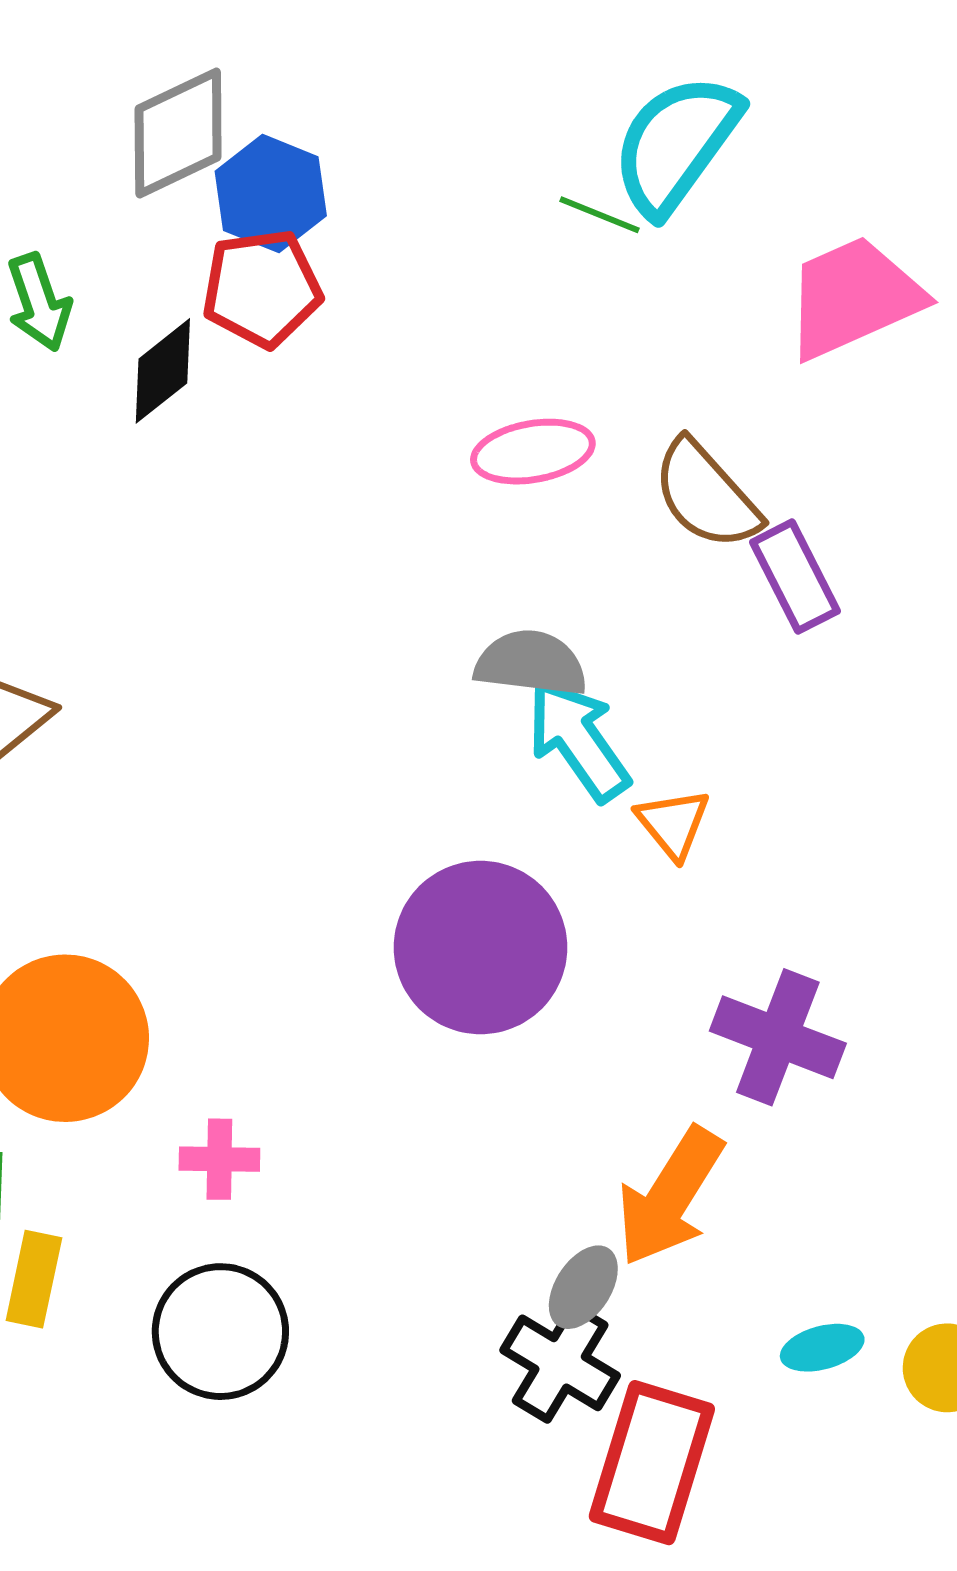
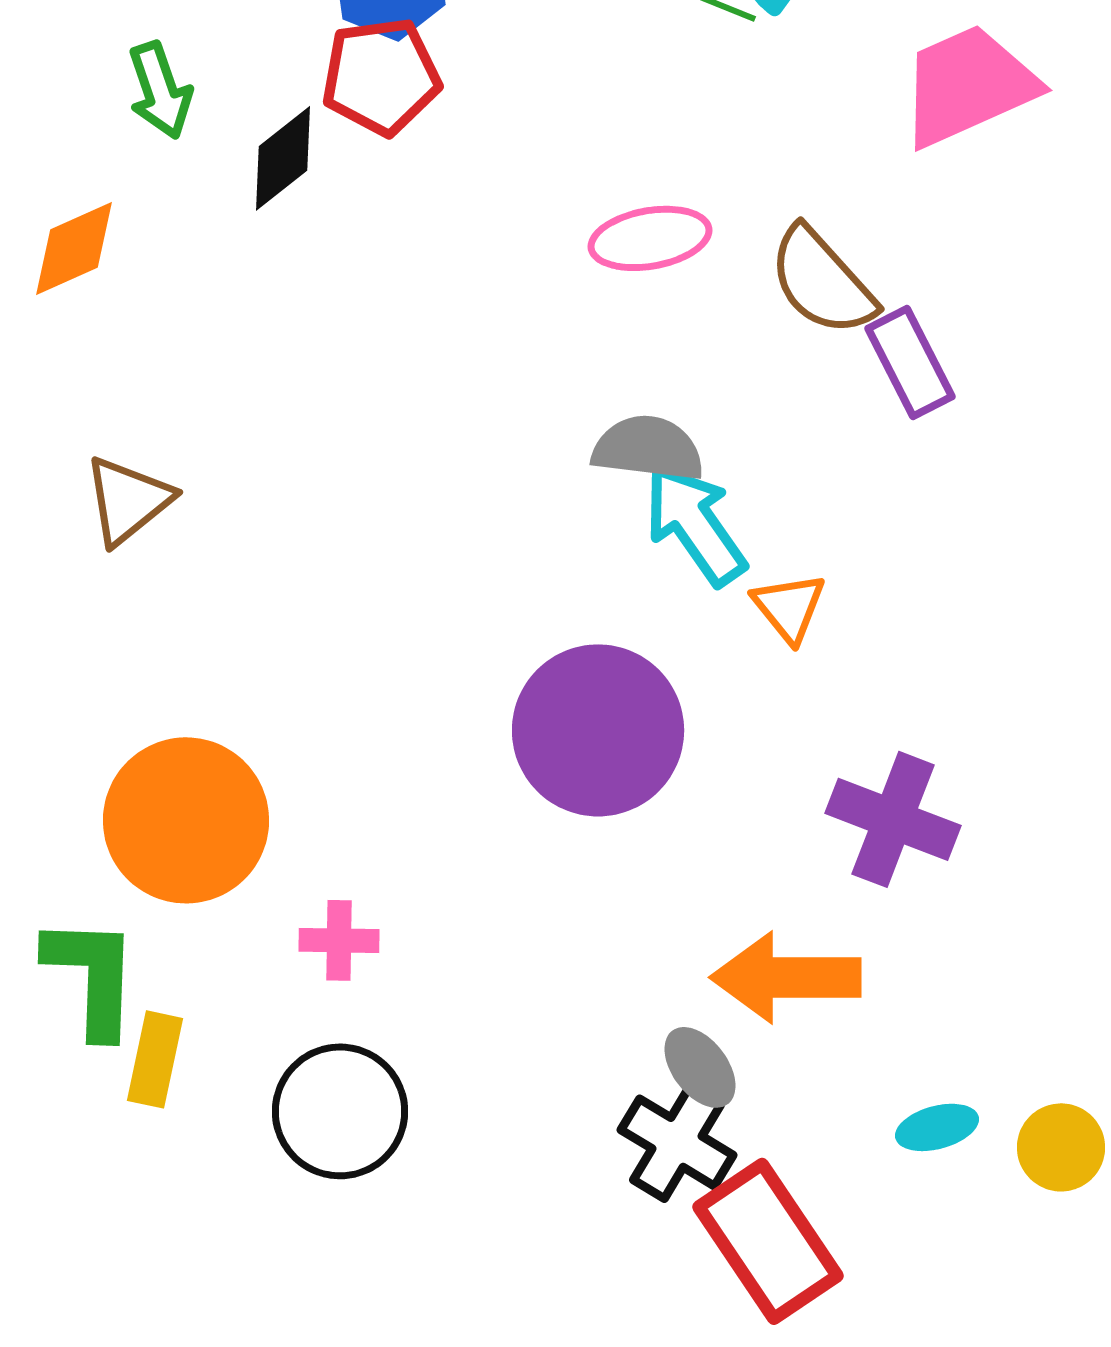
orange arrow: (670, 1196) -> (786, 977), turned 58
gray ellipse: (583, 1287) -> (700, 1067), turned -70
red rectangle: (652, 1463) -> (768, 1241), turned -51

